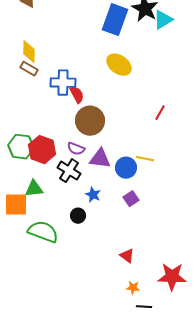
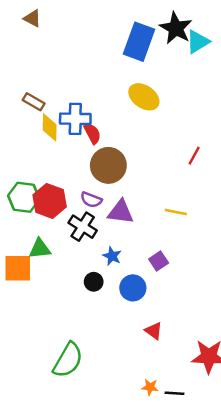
yellow diamond: (29, 52) -> (50, 127), moved
blue circle: (126, 168) -> (133, 288), moved
green semicircle: (43, 232) -> (68, 360), moved, turned 100
orange star: (133, 288) -> (150, 387), moved

